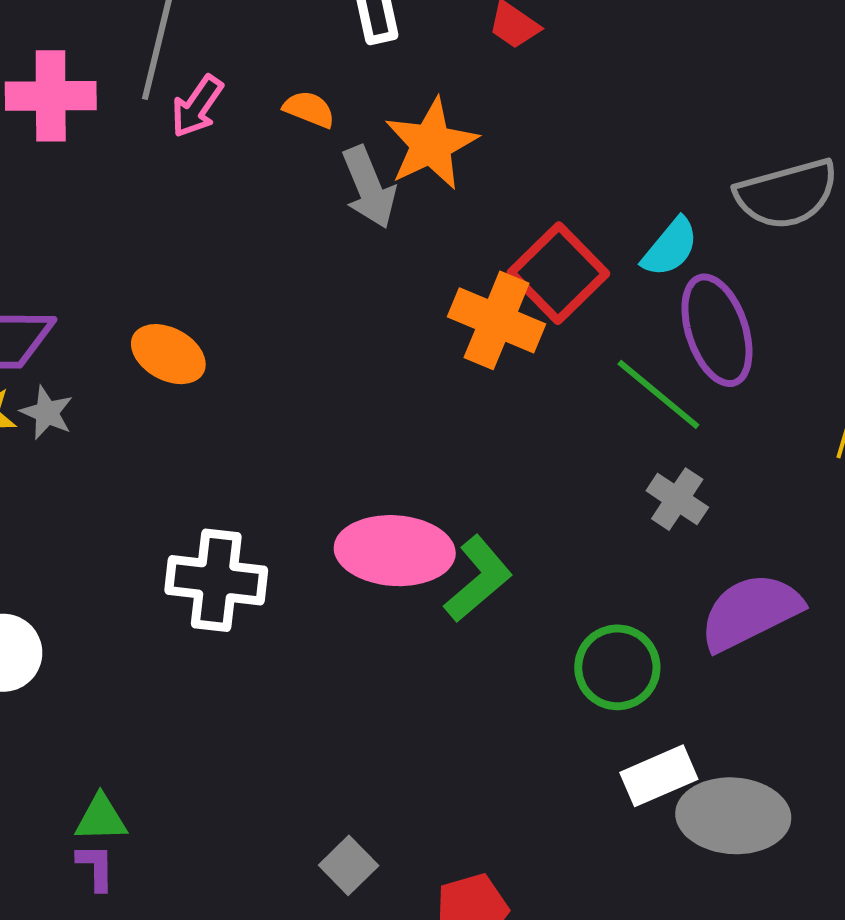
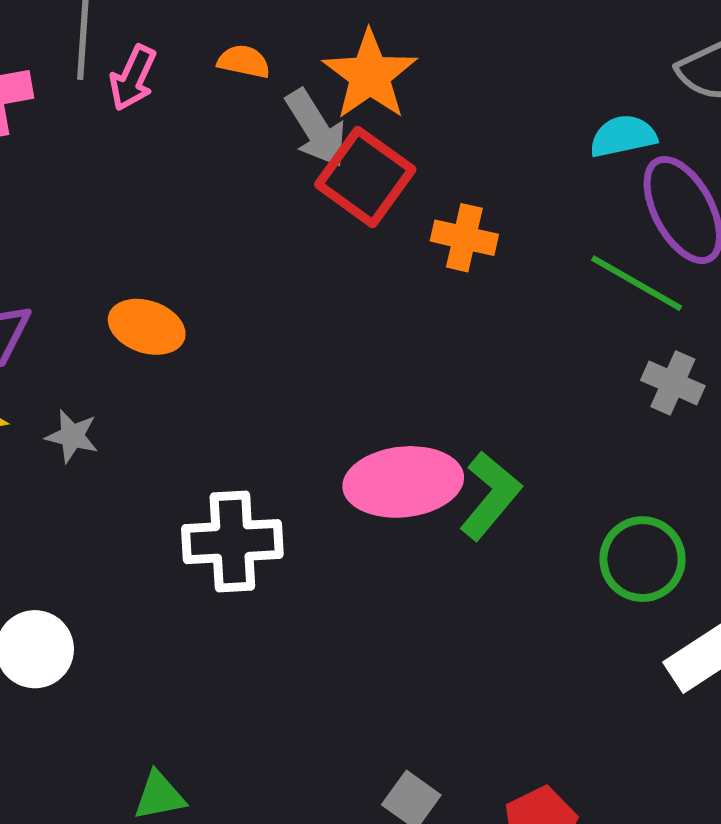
cyan semicircle: (670, 247) -> (623, 136), turned -132
red square: (558, 273) -> (365, 177), moved
orange cross: (497, 320) -> (464, 238), size x0.7
gray star: (47, 413) -> (72, 436), moved

